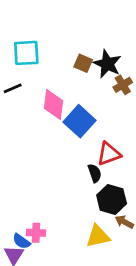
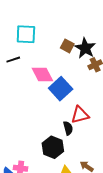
pink diamond: (53, 105) -> (42, 74), turned -40
black hexagon: (112, 199) -> (53, 147), moved

